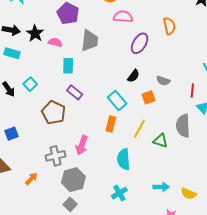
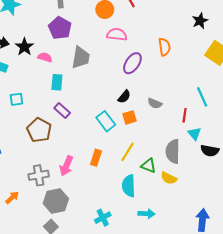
cyan square: (30, 84) -> (16, 99), turned 32
orange square: (148, 97) -> (130, 117), moved
orange rectangle: (111, 124) -> (96, 158), moved
cyan semicircle: (124, 159) -> (129, 186), moved
yellow semicircle: (189, 194) -> (169, 178), moved

